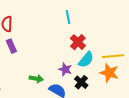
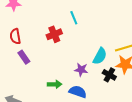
red cross: (78, 42) -> (54, 34), moved, turned 35
black cross: (81, 82) -> (109, 75), moved

